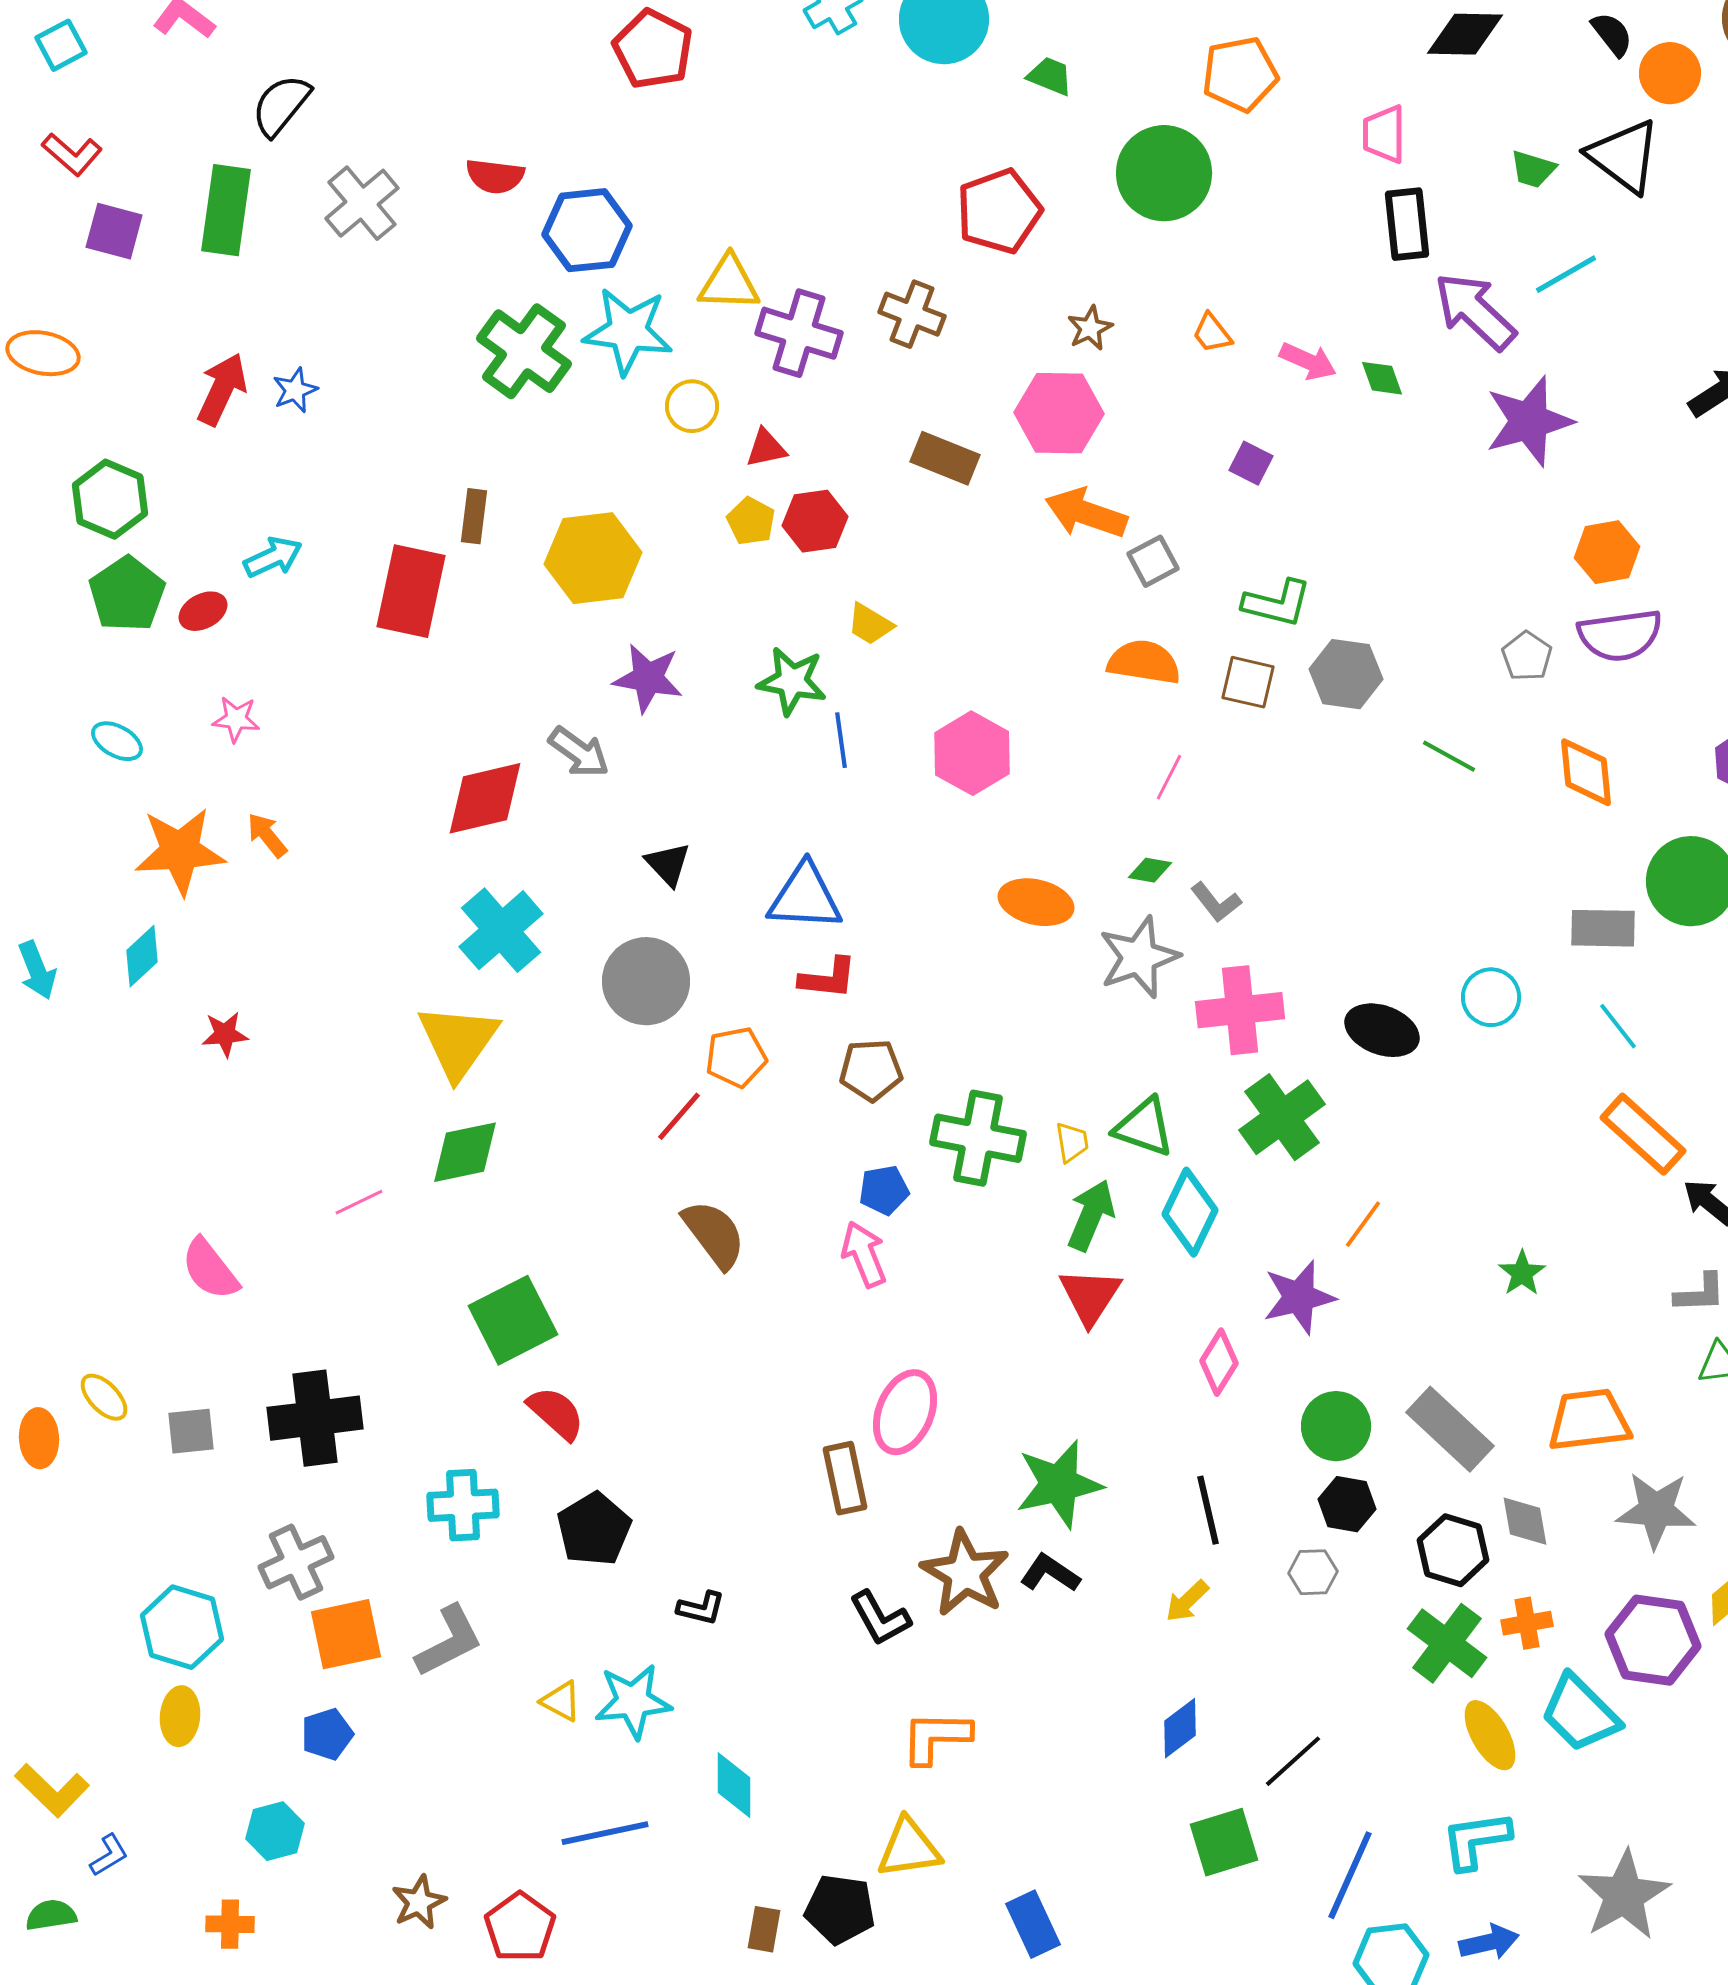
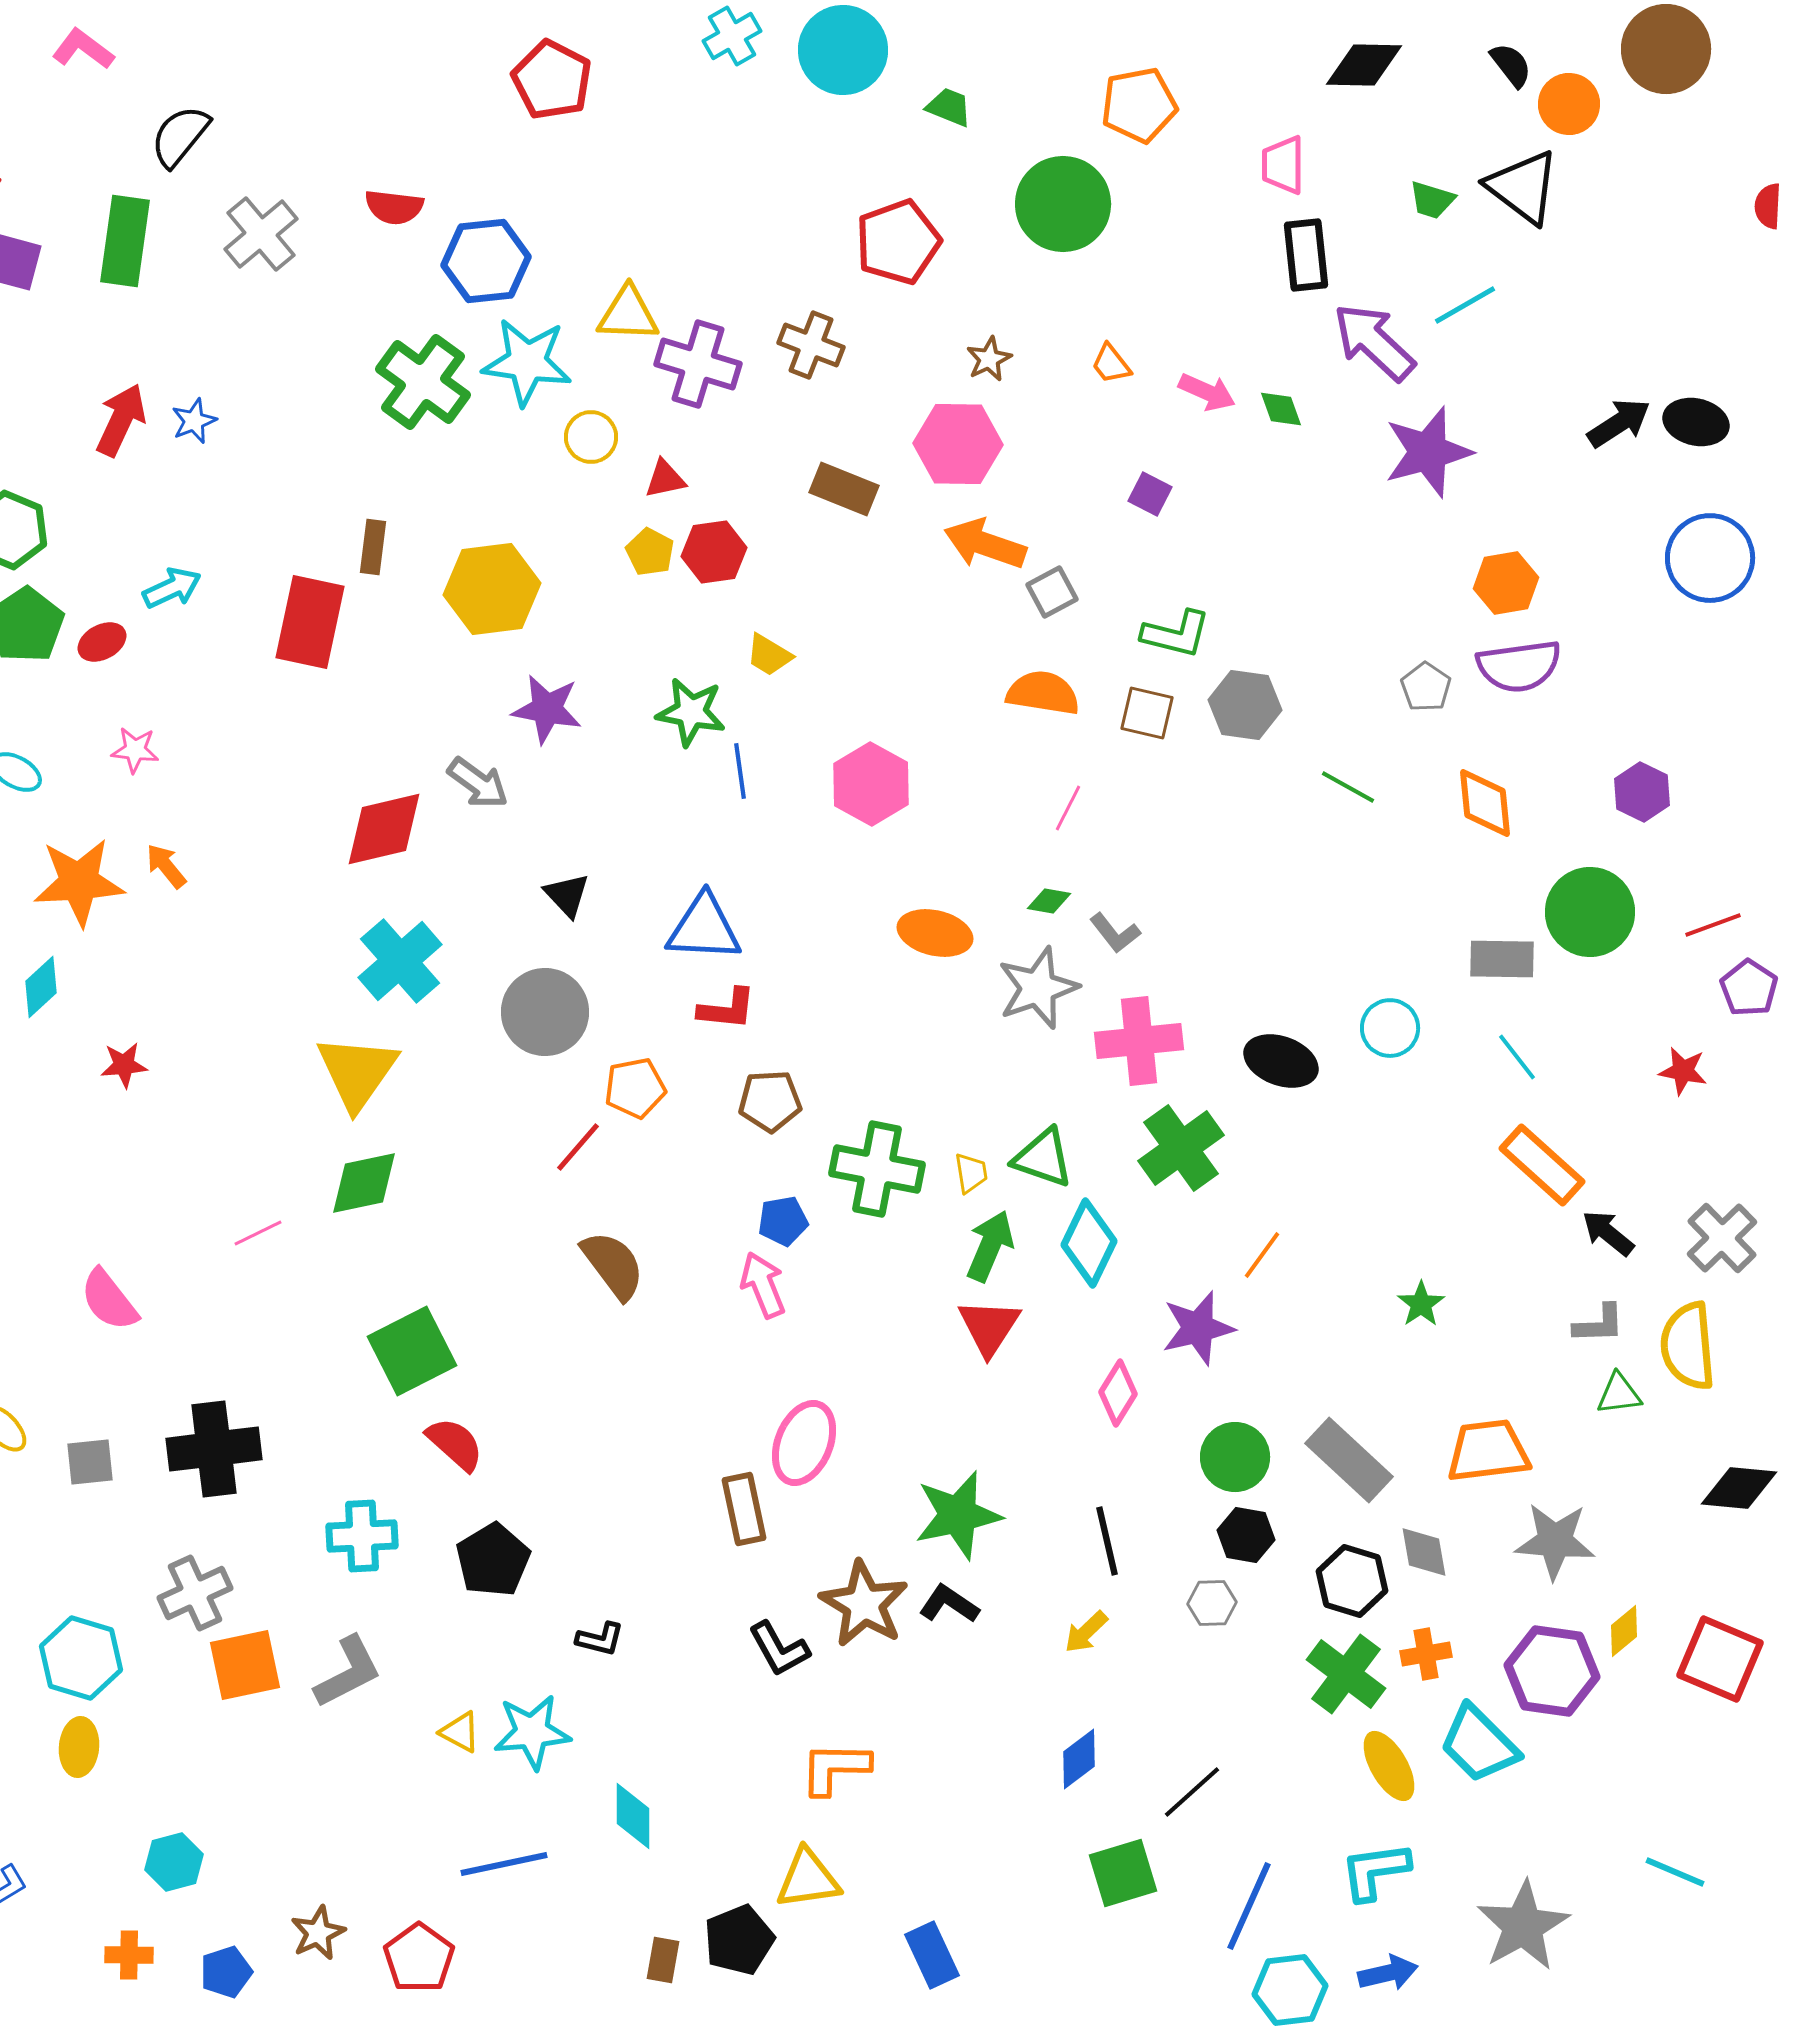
blue pentagon: (327, 1734) -> (226, 1972), moved
black pentagon: (840, 1909) -> (739, 1940), turned -30

